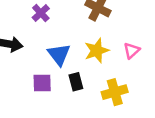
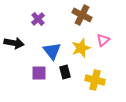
pink triangle: (132, 51) -> (103, 40), moved
yellow cross: (115, 92) -> (95, 80), turned 30

